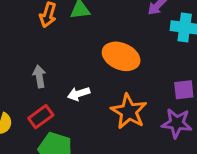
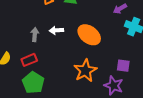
white arrow: (79, 94) -> (56, 30), moved

